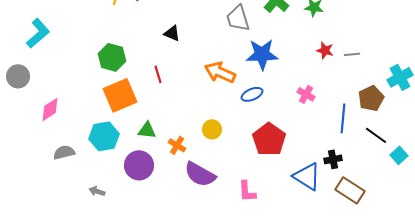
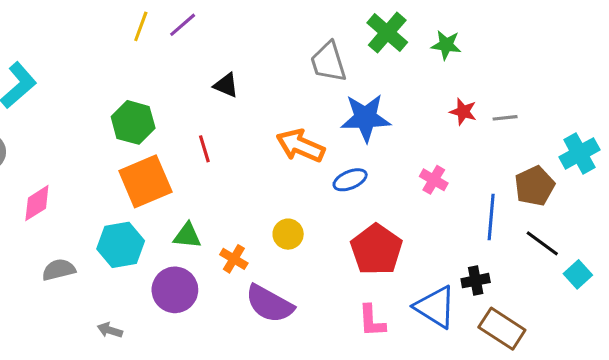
pink L-shape: (247, 191) -> (372, 321), moved

